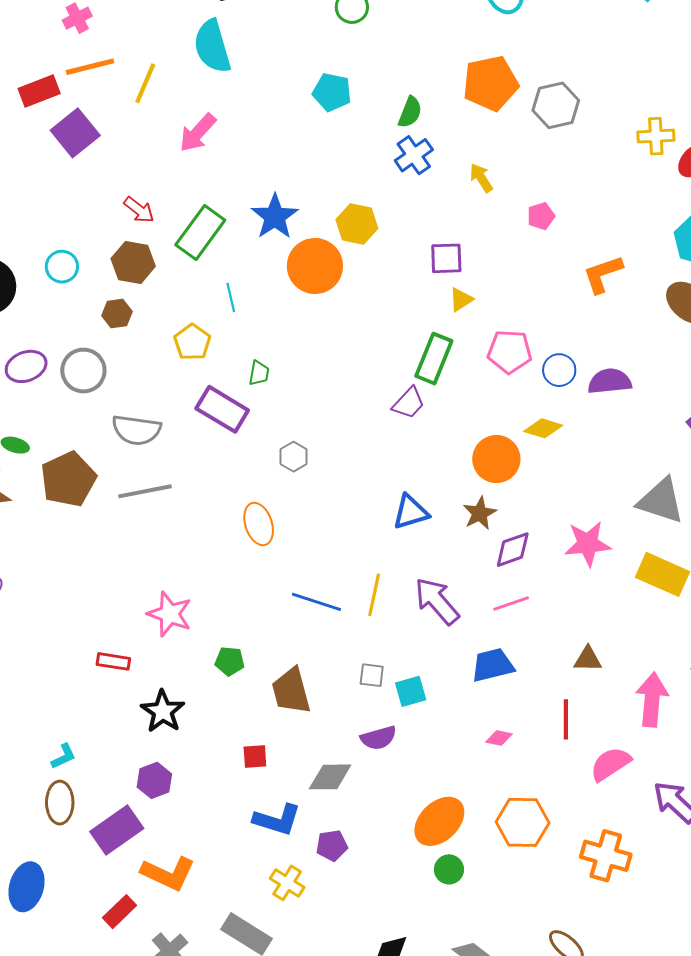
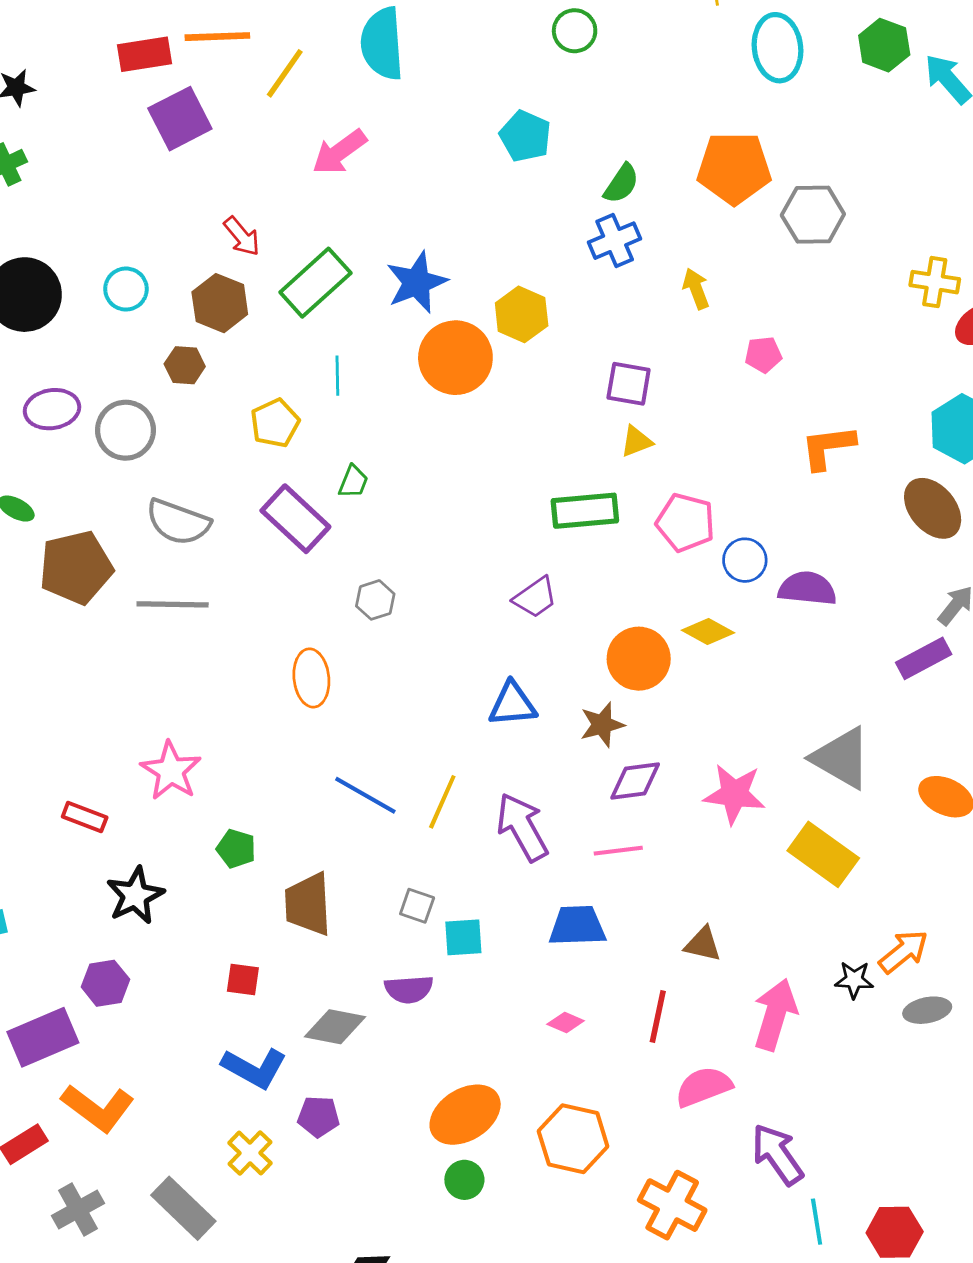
green rectangle: (434, 359) -> (585, 511), turned 51
purple trapezoid: (409, 403) -> (535, 597), moved

